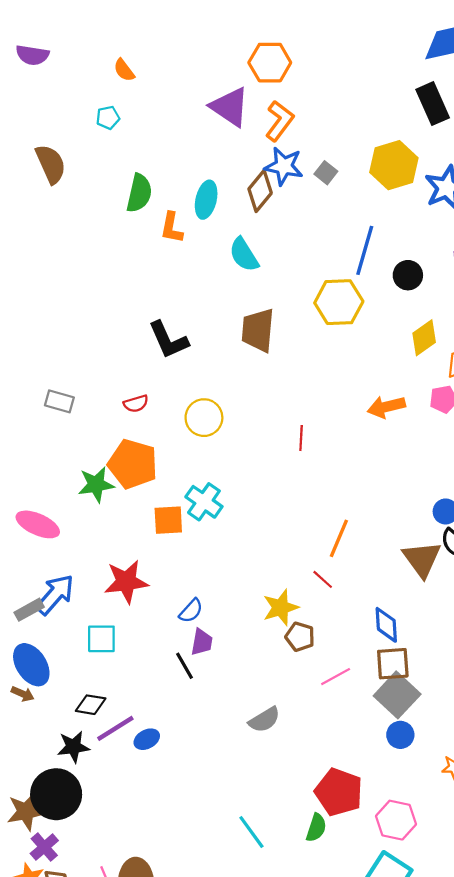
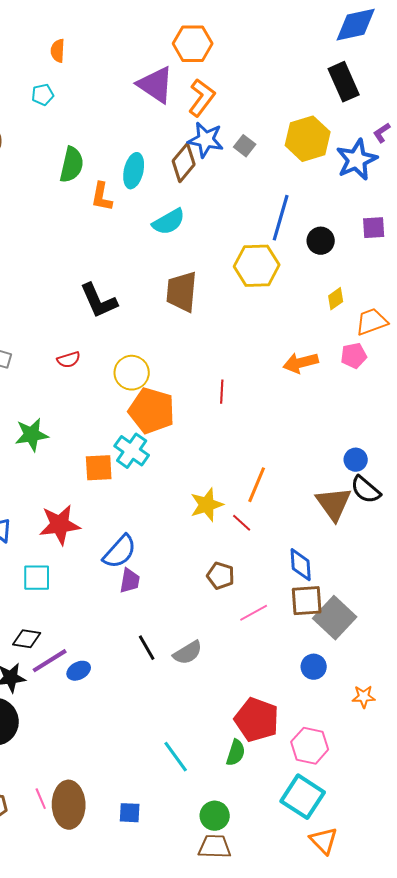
orange semicircle: (124, 70) -> (58, 51), turned 40
cyan semicircle: (244, 255) -> (169, 222), turned -88
yellow diamond: (424, 338) -> (336, 299), size x0.7
orange pentagon: (133, 464) -> (152, 411), moved
yellow star: (281, 608) -> (207, 505), moved
blue semicircle: (191, 611) -> (120, 552), size x1.5
black line: (185, 666) -> (147, 648), moved
gray square: (397, 695) -> (335, 618), moved

